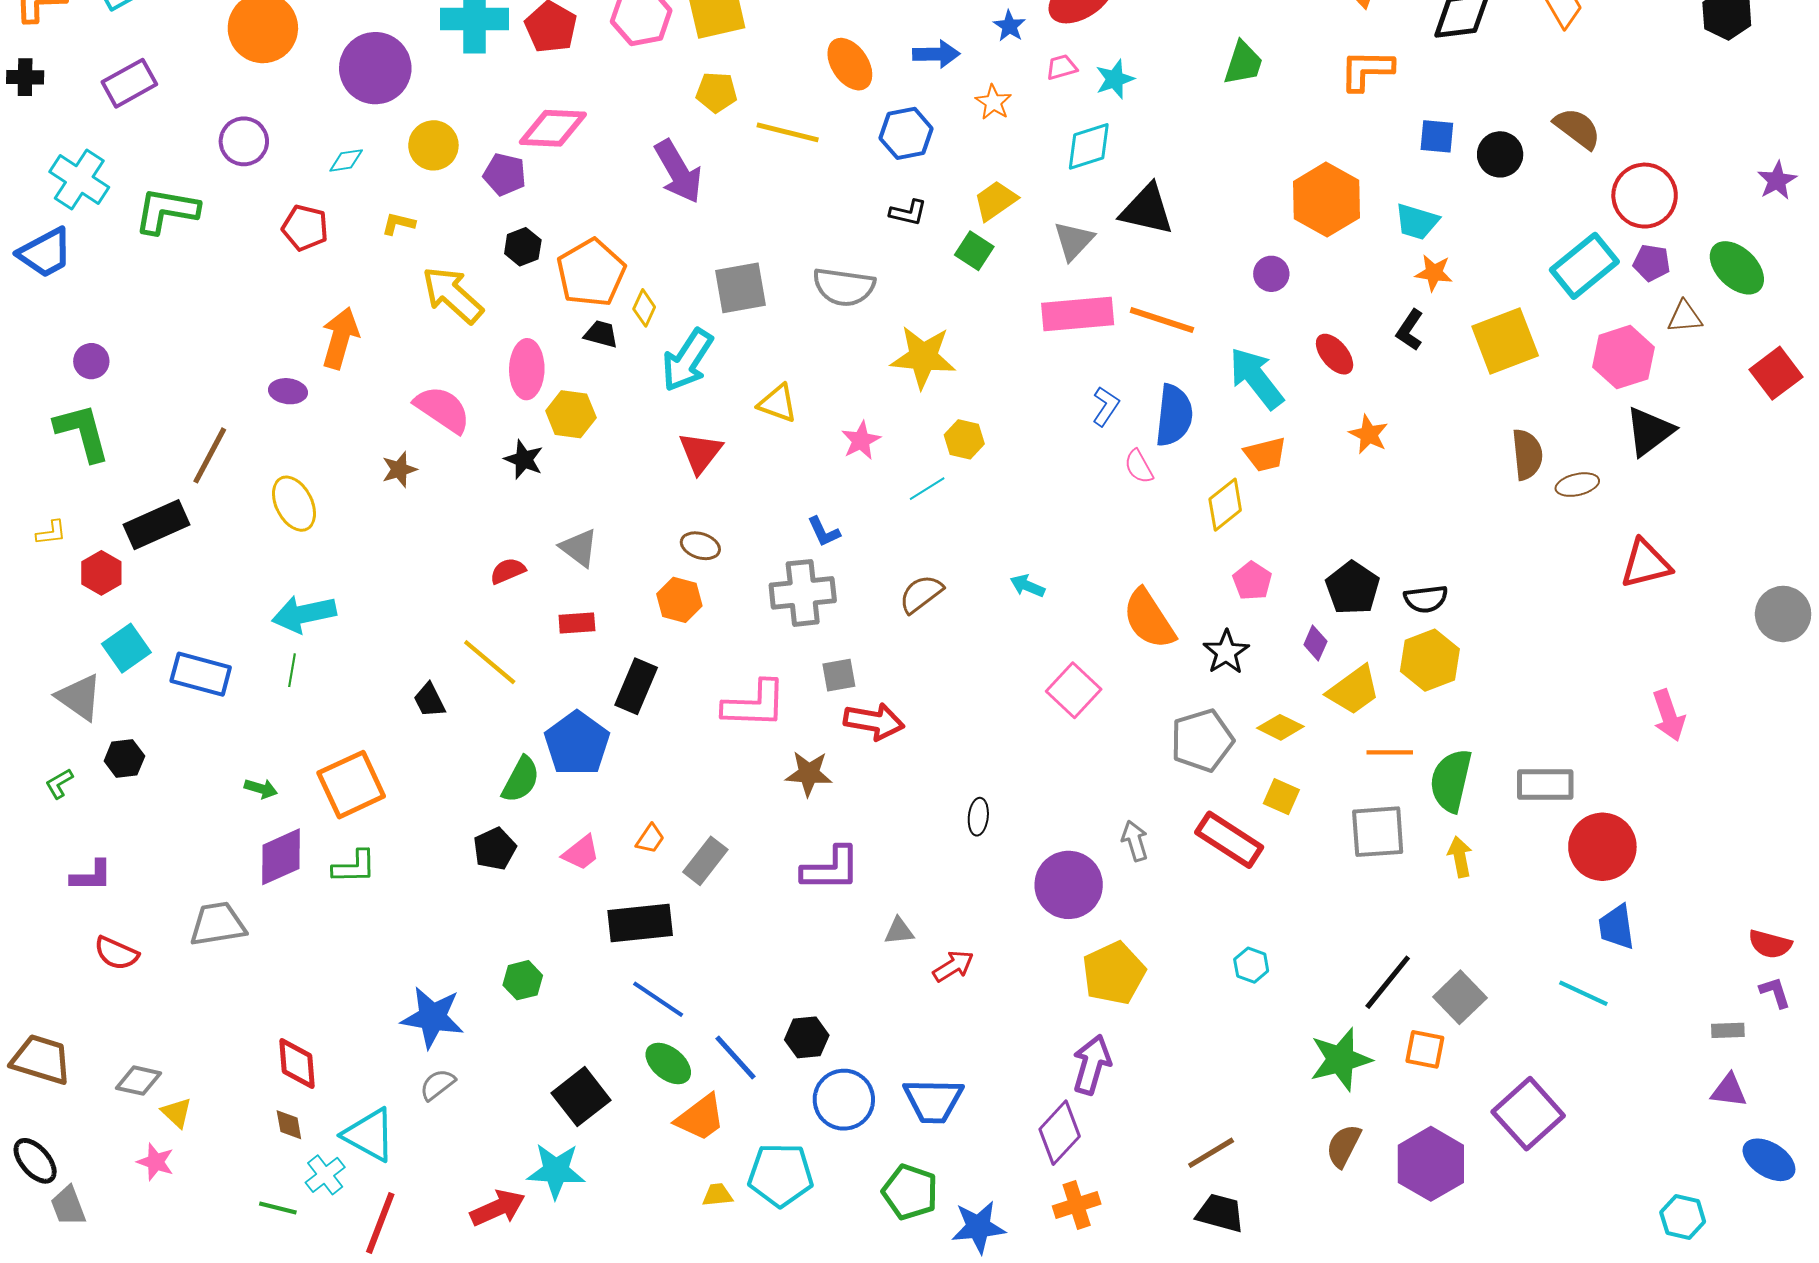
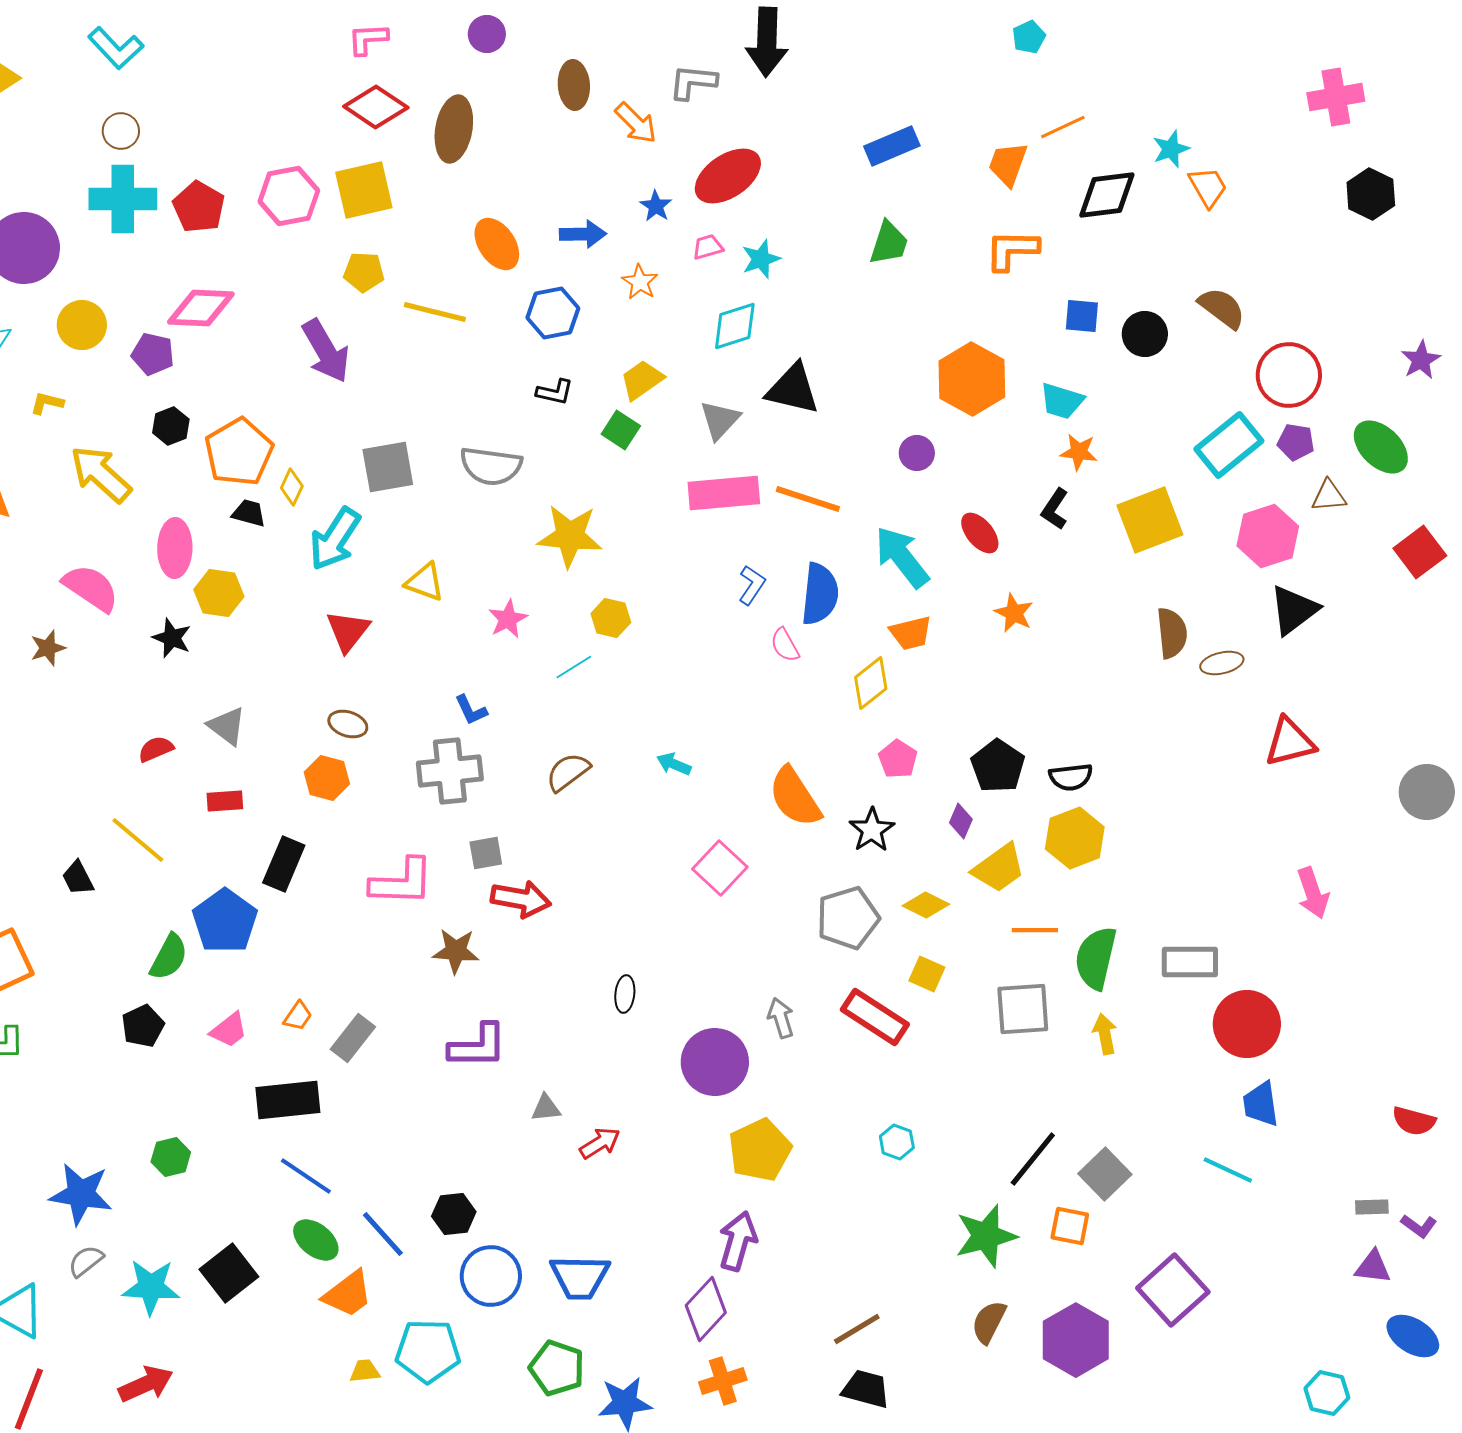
purple L-shape: (1775, 992) -> (1419, 1226), moved, turned 144
cyan star: (556, 1171) -> (151, 1287), moved

